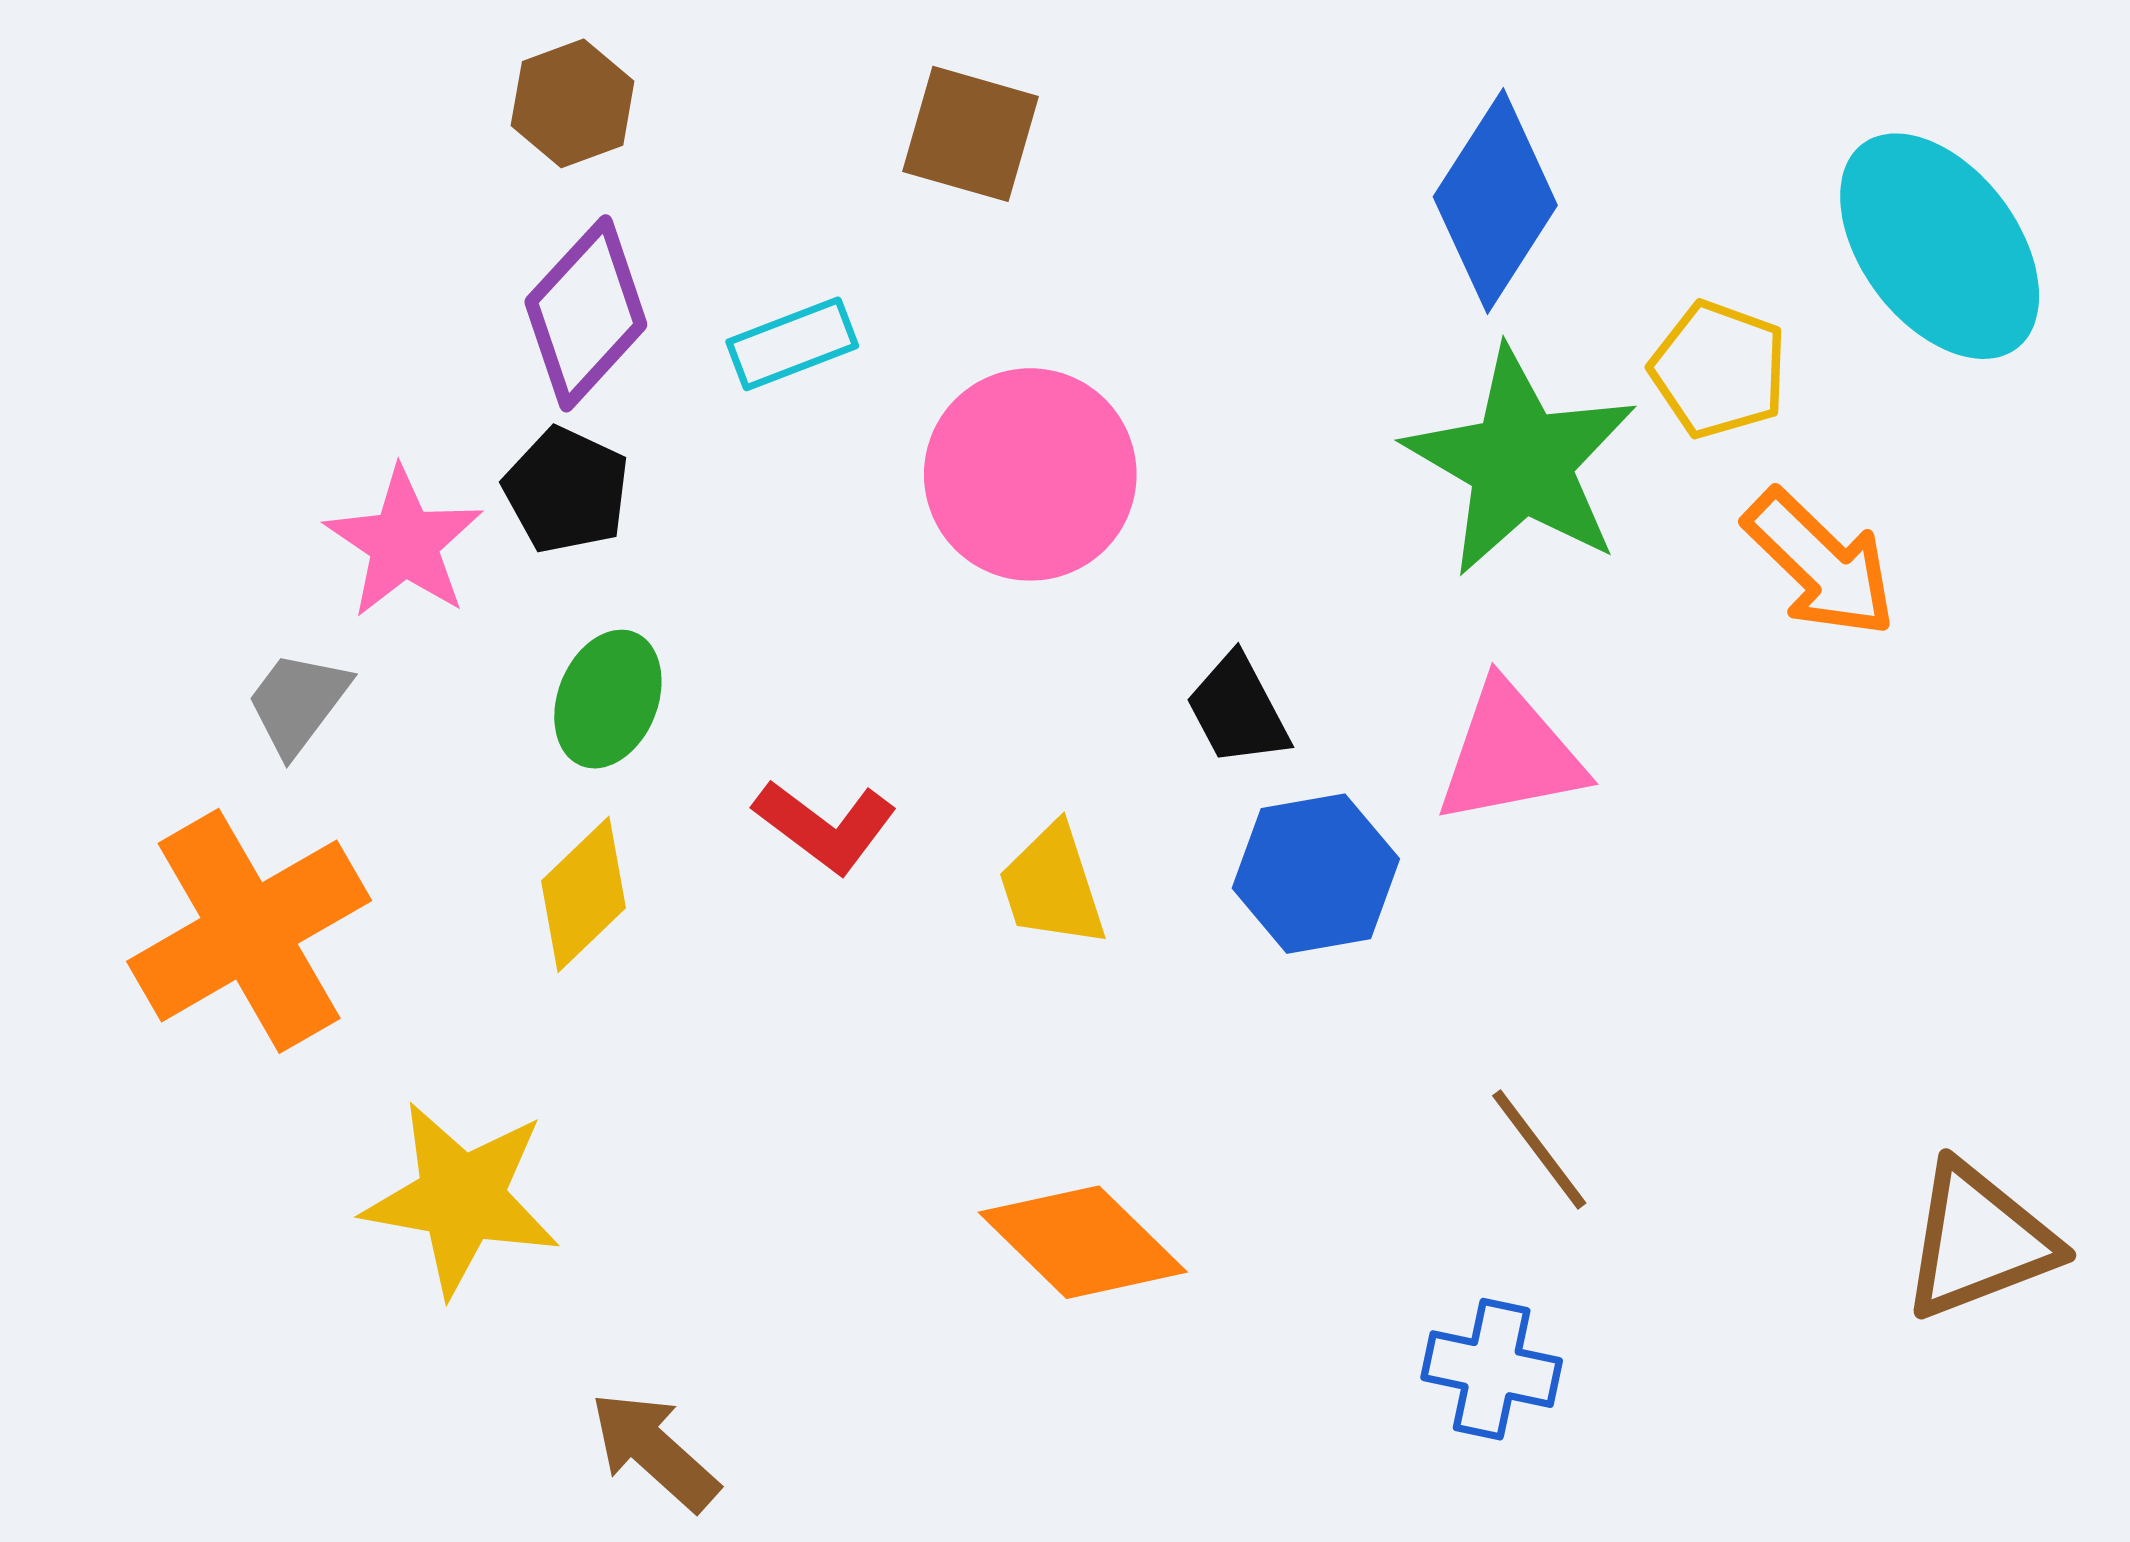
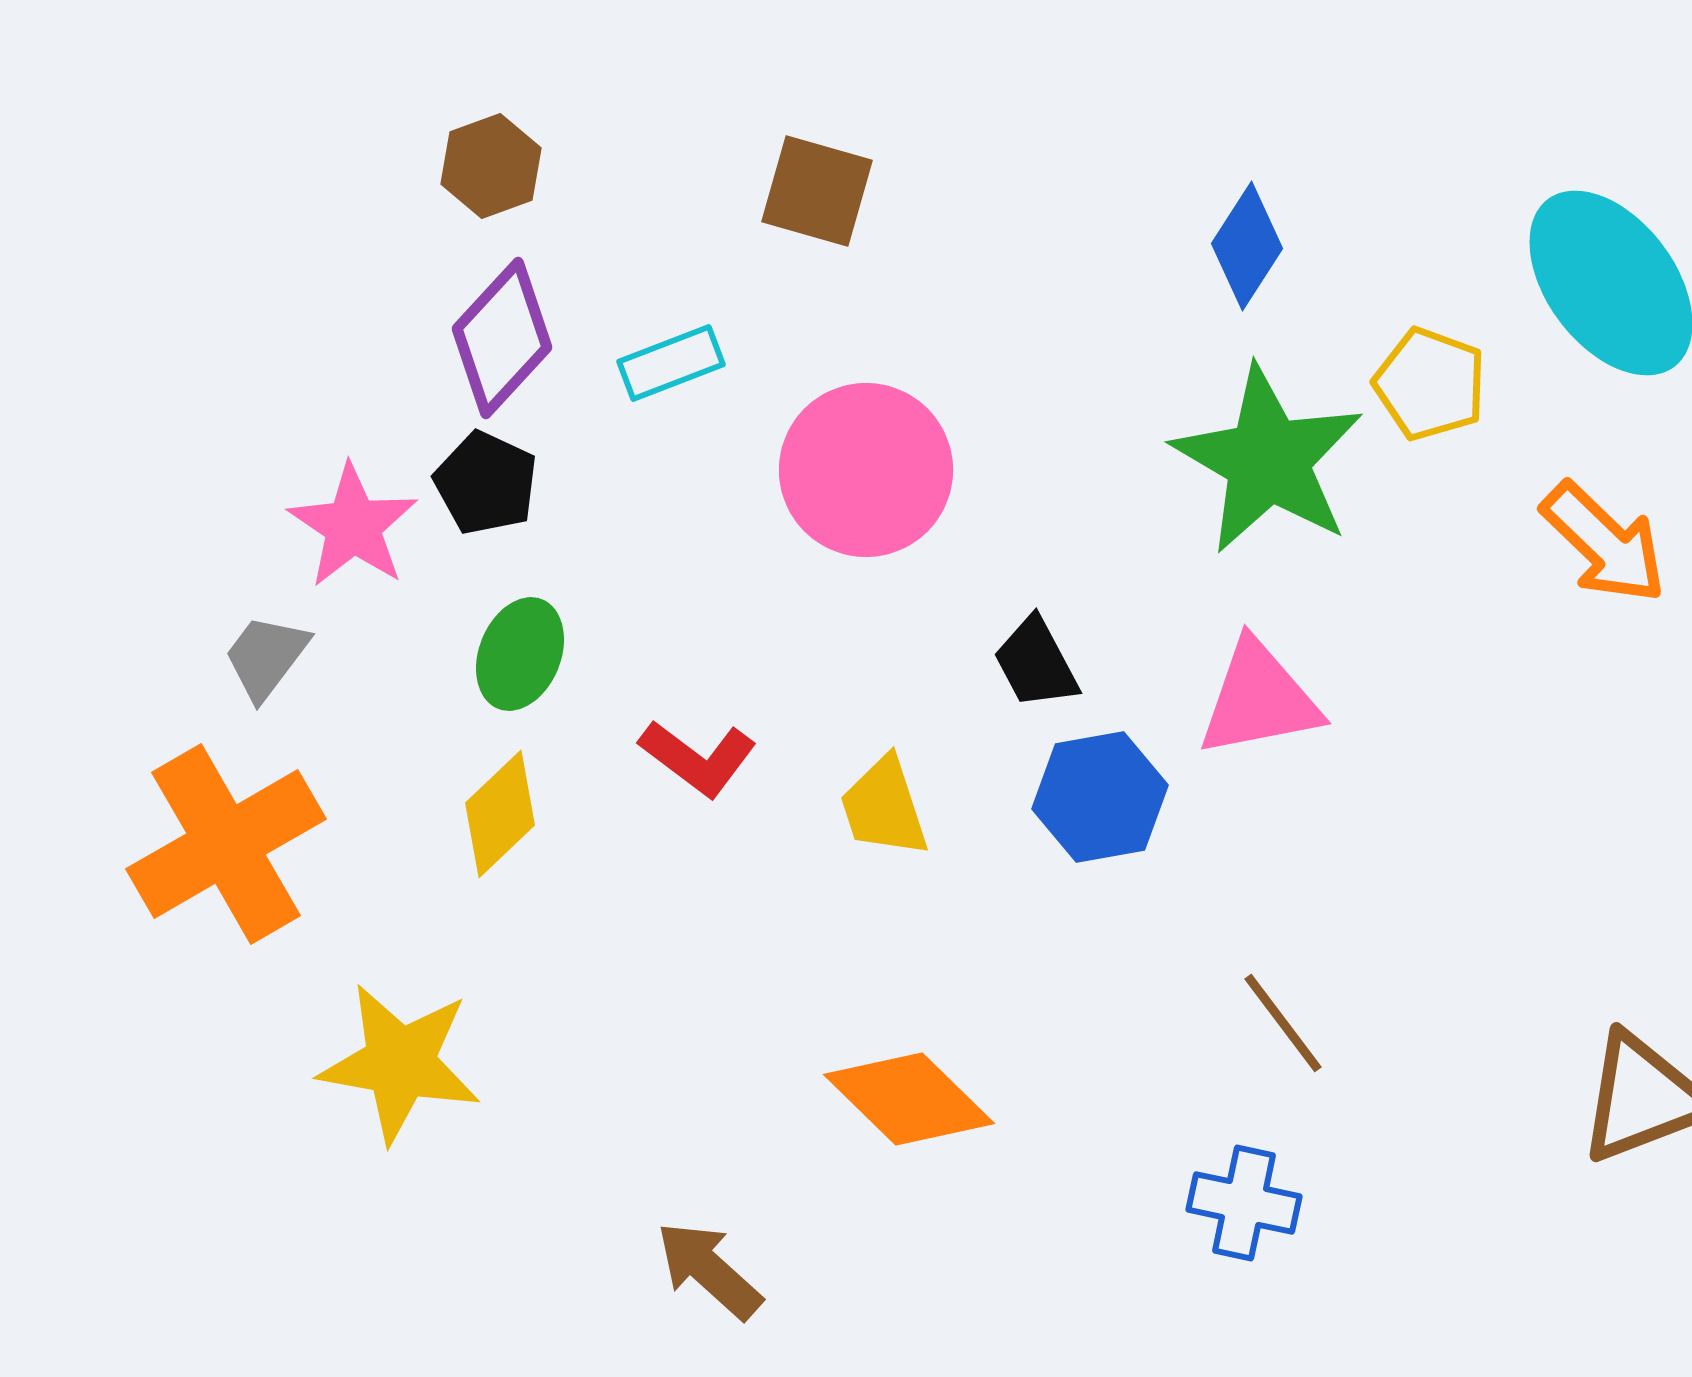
blue diamond: (1495, 201) -> (1247, 246), size x0.7
orange arrow: (1820, 564) -> (1604, 543), moved
brown arrow: (654, 1451) -> (709, 1270), moved

